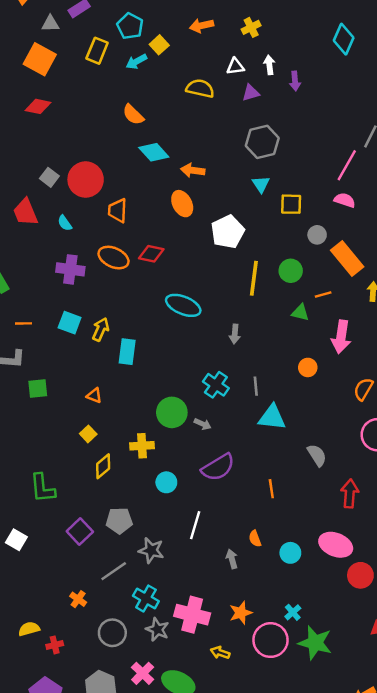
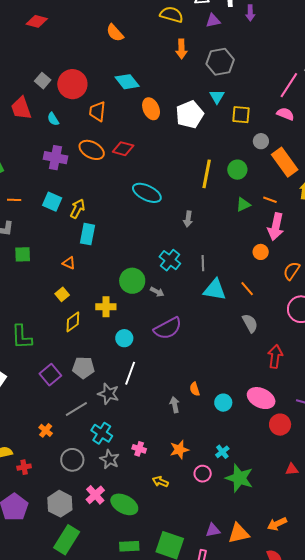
cyan diamond: (154, 152) -> (127, 82), moved
orange arrow: (193, 170) -> (181, 49), moved, turned -102
white pentagon: (228, 232) -> (190, 114), moved
orange line: (323, 295) -> (270, 200), moved, turned 32
green triangle: (300, 313) -> (243, 205), turned -42
cyan rectangle: (127, 352) -> (88, 234), moved
orange circle: (308, 367) -> (261, 252), moved
orange line: (271, 489) -> (247, 289), moved, turned -35
white line: (195, 525) -> (130, 373), moved
pink cross: (192, 615) -> (139, 449), size x0.5
pink circle: (271, 640) -> (203, 474), size x0.6

